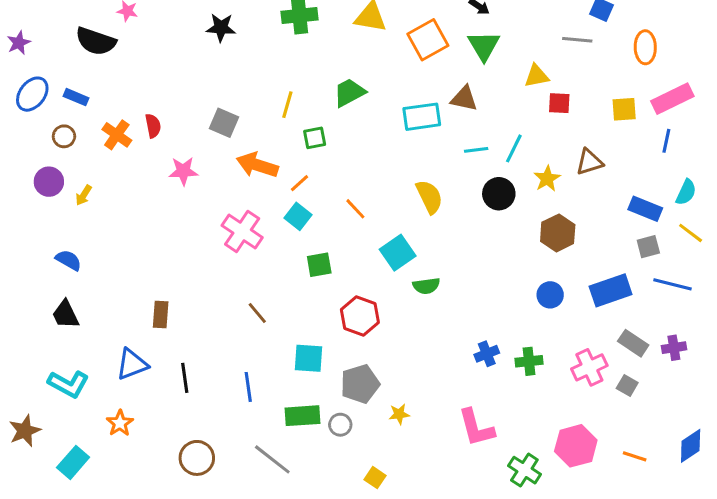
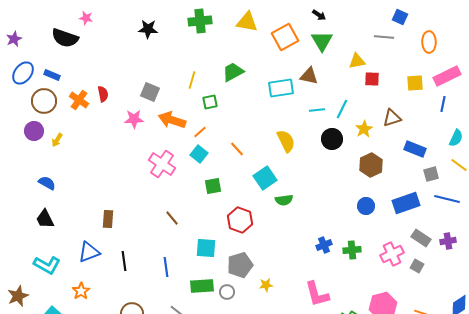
brown circle: (64, 136) -> (44, 101), size x1.6
pink star: (183, 171) -> (134, 119), moved
blue rectangle: (645, 209) -> (415, 149), moved

